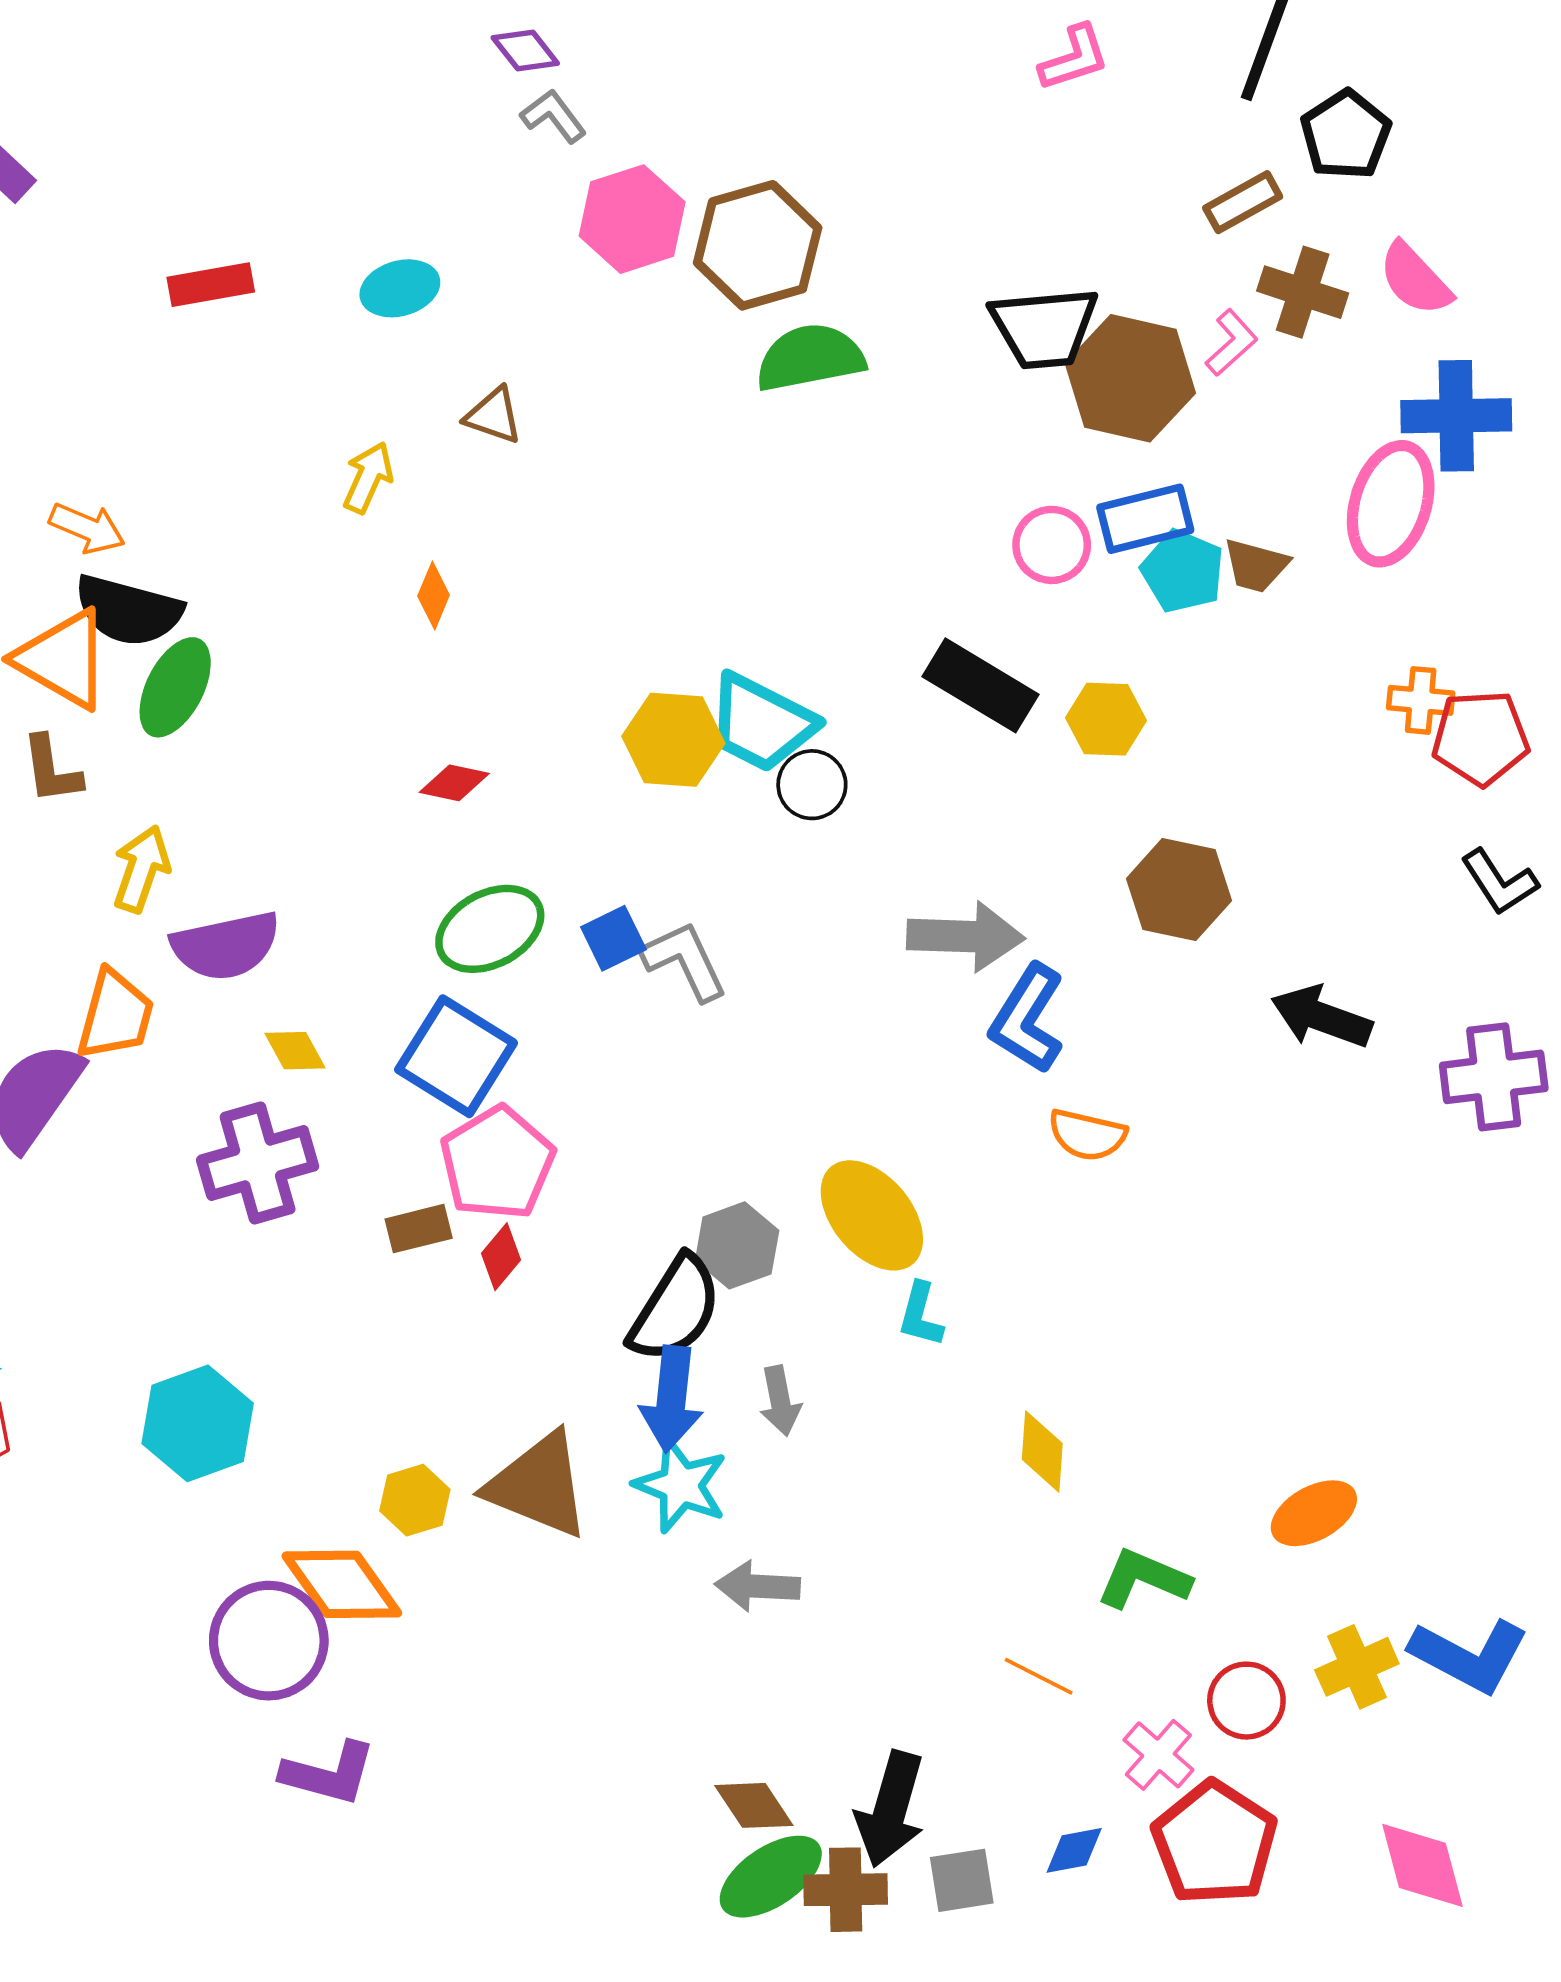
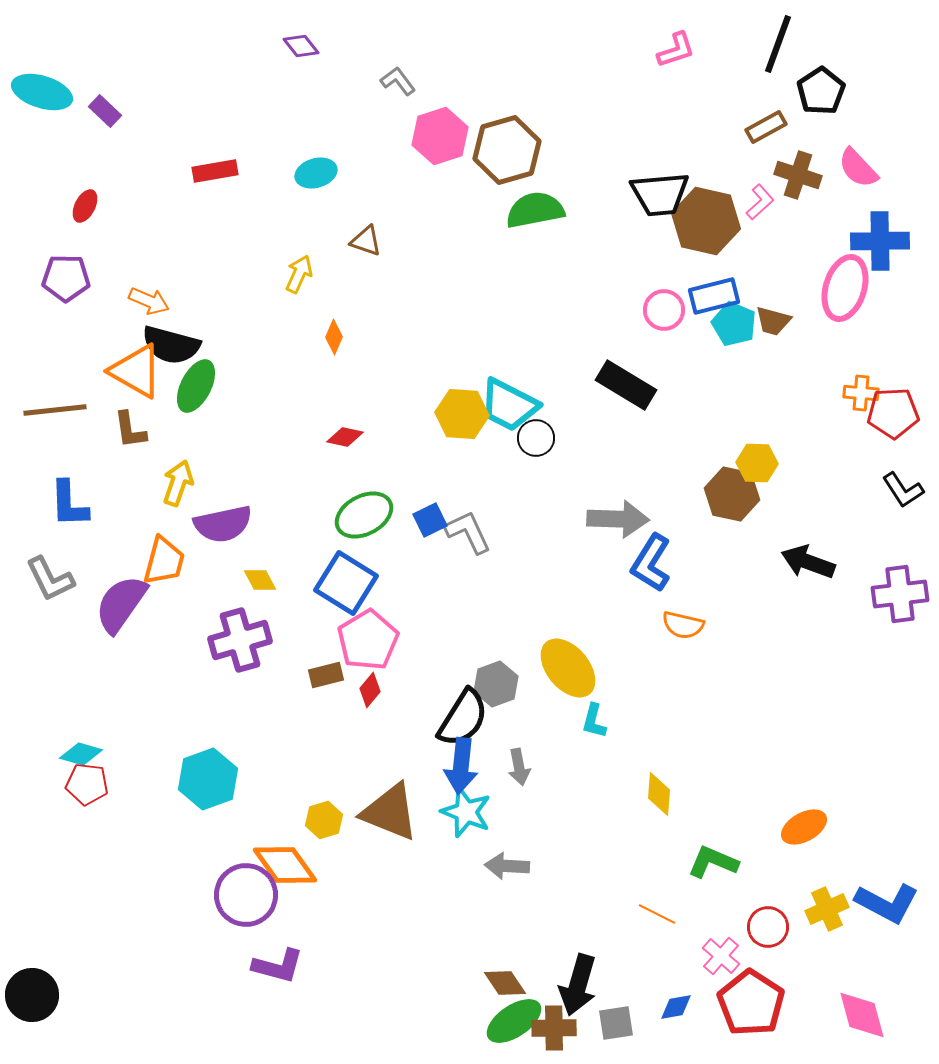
purple diamond: (525, 51) -> (301, 46), moved
yellow hexagon: (1106, 719) -> (757, 463), moved

